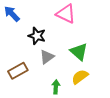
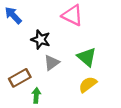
green arrow: (56, 87) -> (36, 95), moved

